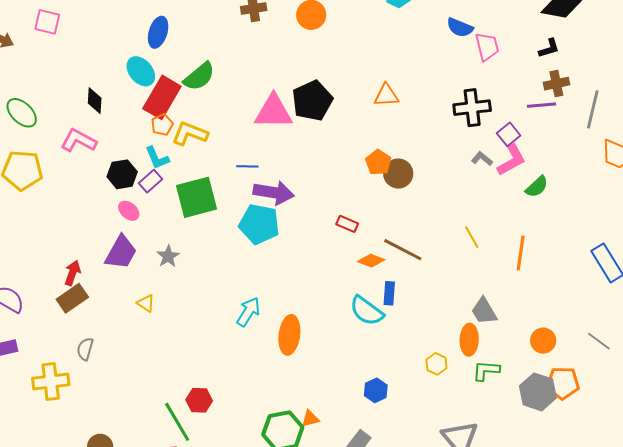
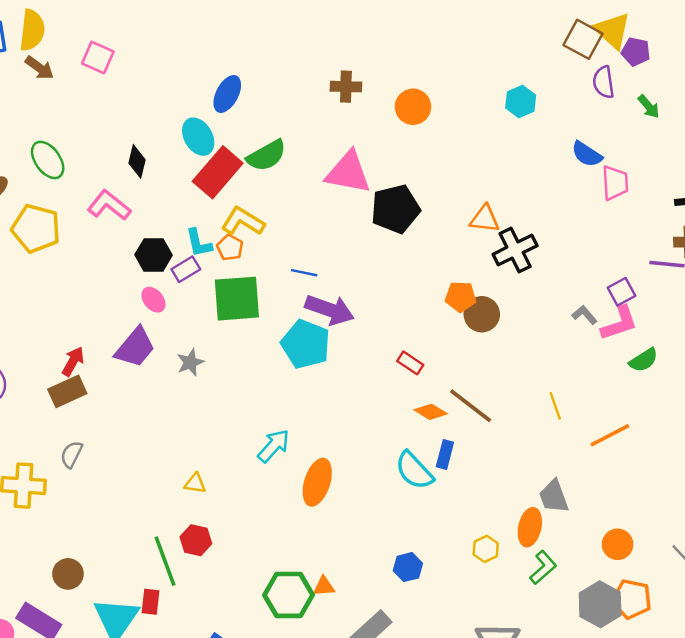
black cross: (472, 108) -> (515, 250), moved, turned -30
pink triangle: (273, 112) -> (348, 173), moved
orange pentagon: (162, 125) -> (230, 248), moved, turned -30
orange pentagon: (378, 162) -> (461, 297), turned 30
orange line: (521, 253) -> (610, 435), turned 44
yellow triangle: (146, 303) -> (195, 483), moved, turned -36
green L-shape: (486, 371) -> (543, 567), turned 124

